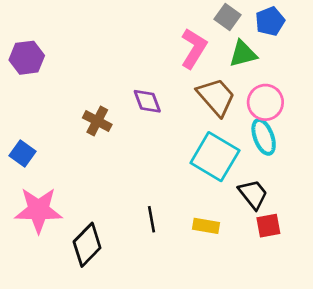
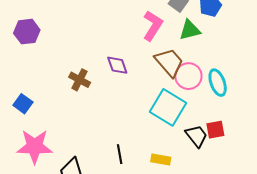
pink circle: (265, 102) -> (188, 76), moved
cyan ellipse: (264, 137) -> (218, 83), moved
red square: (268, 226) -> (215, 130), moved

